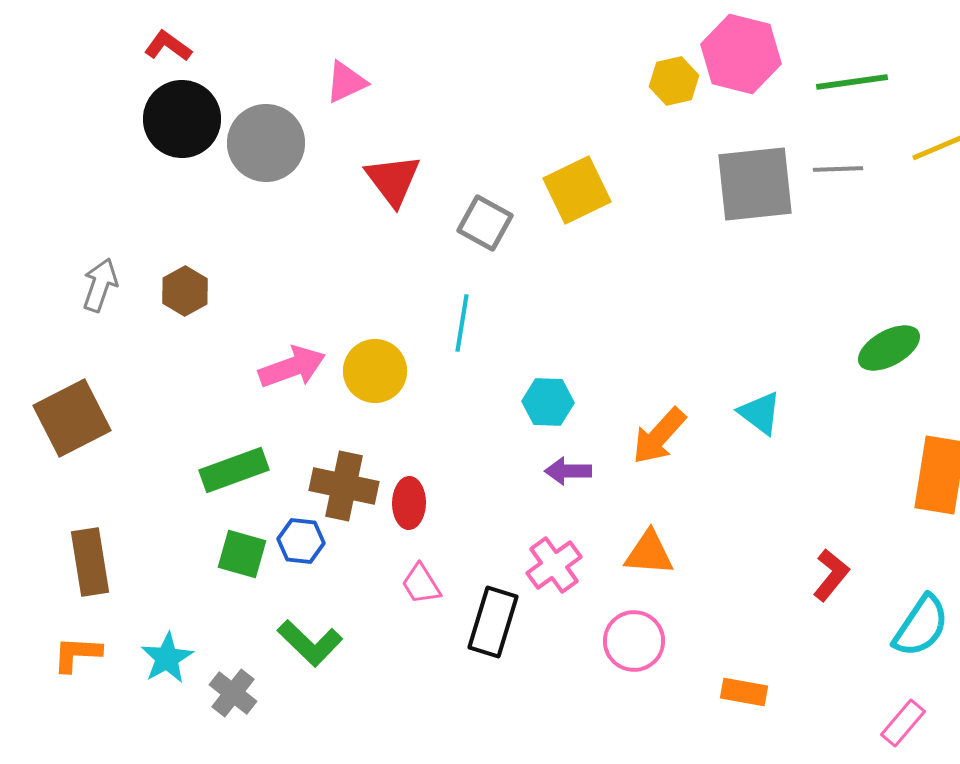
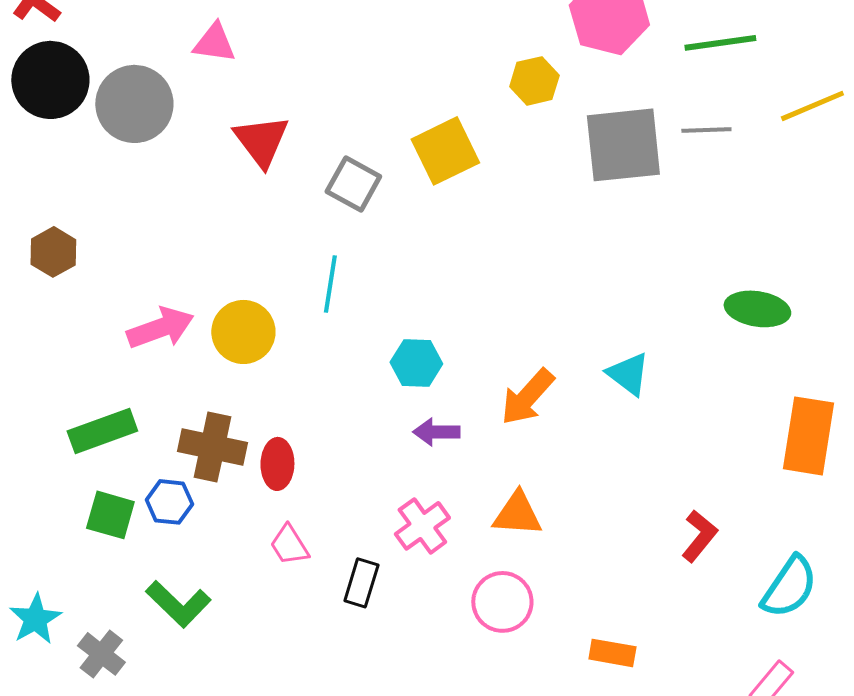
yellow hexagon: (674, 81) -> (534, 81), moved
pink triangle: (346, 82) -> (214, 43), turned 33
green ellipse: (889, 348) -> (757, 309), turned 38
black rectangle: (493, 622) -> (361, 583), size x0.7

